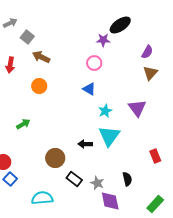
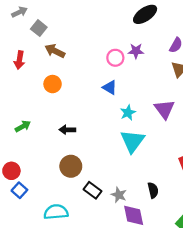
purple star: (103, 40) -> (136, 51), moved
green arrow: (23, 124) -> (23, 126), moved
black arrow: (85, 144) -> (67, 130), moved

